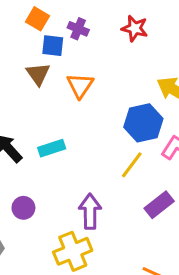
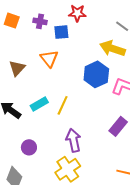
blue square: (53, 46) -> (61, 32), moved
brown triangle: (38, 74) -> (17, 68), moved, turned 30
yellow line: (132, 165) -> (63, 105), moved

